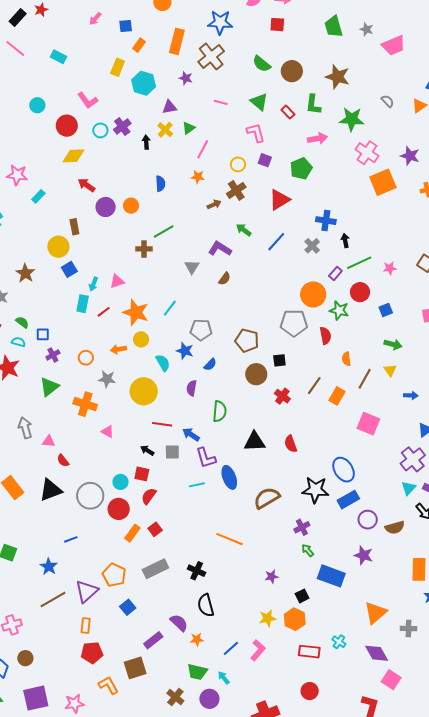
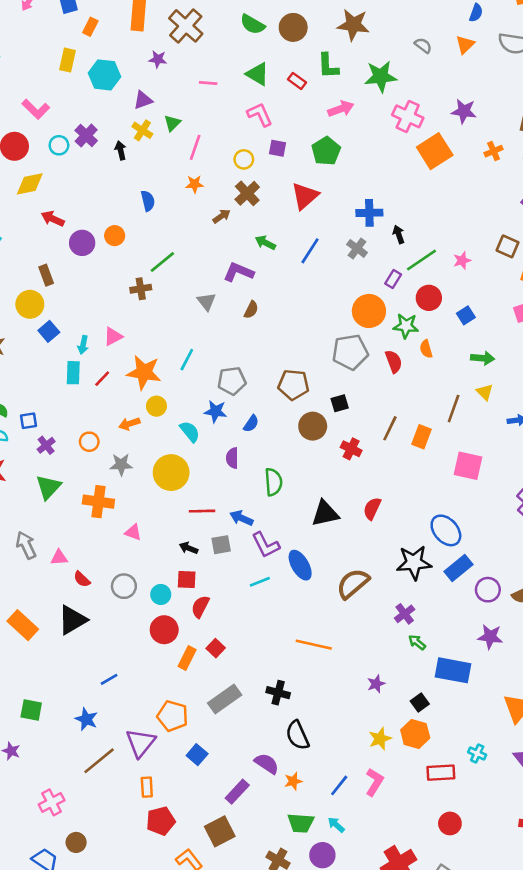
orange semicircle: (346, 359) -> (426, 349), moved
red semicircle: (291, 444) -> (372, 509), turned 54
gray circle: (90, 496) -> (124, 586), moved, size x0.7

